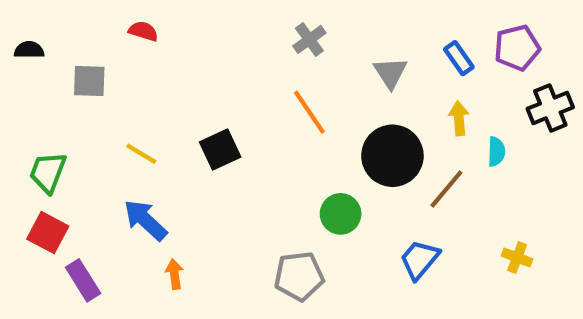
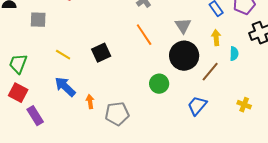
gray triangle: (390, 73) -> (183, 26), moved
orange arrow: (174, 274) -> (90, 102), moved
gray pentagon: (299, 276) -> (117, 114), moved

